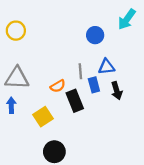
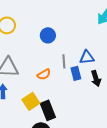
blue circle: (95, 35) -> (48, 35), moved
black rectangle: (75, 101) -> (48, 110), moved

